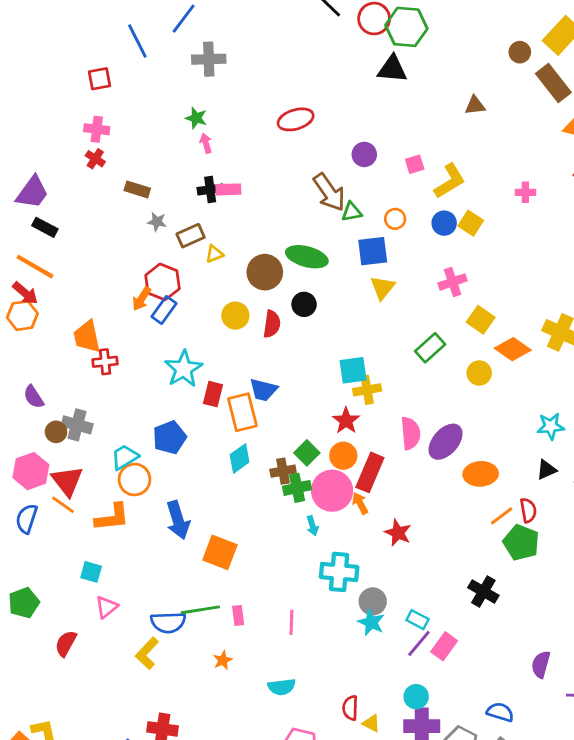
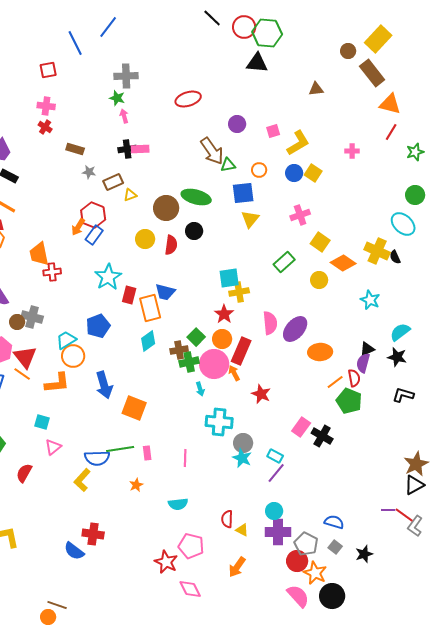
gray cross: (209, 59) -> (126, 76), moved
cyan star: (551, 426) -> (370, 300), moved, turned 30
pink rectangle: (444, 646) -> (301, 427), moved
purple semicircle: (541, 664) -> (363, 363), moved

